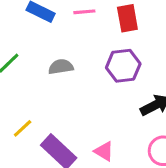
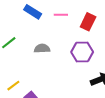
red rectangle: (127, 18) -> (88, 22), turned 30

